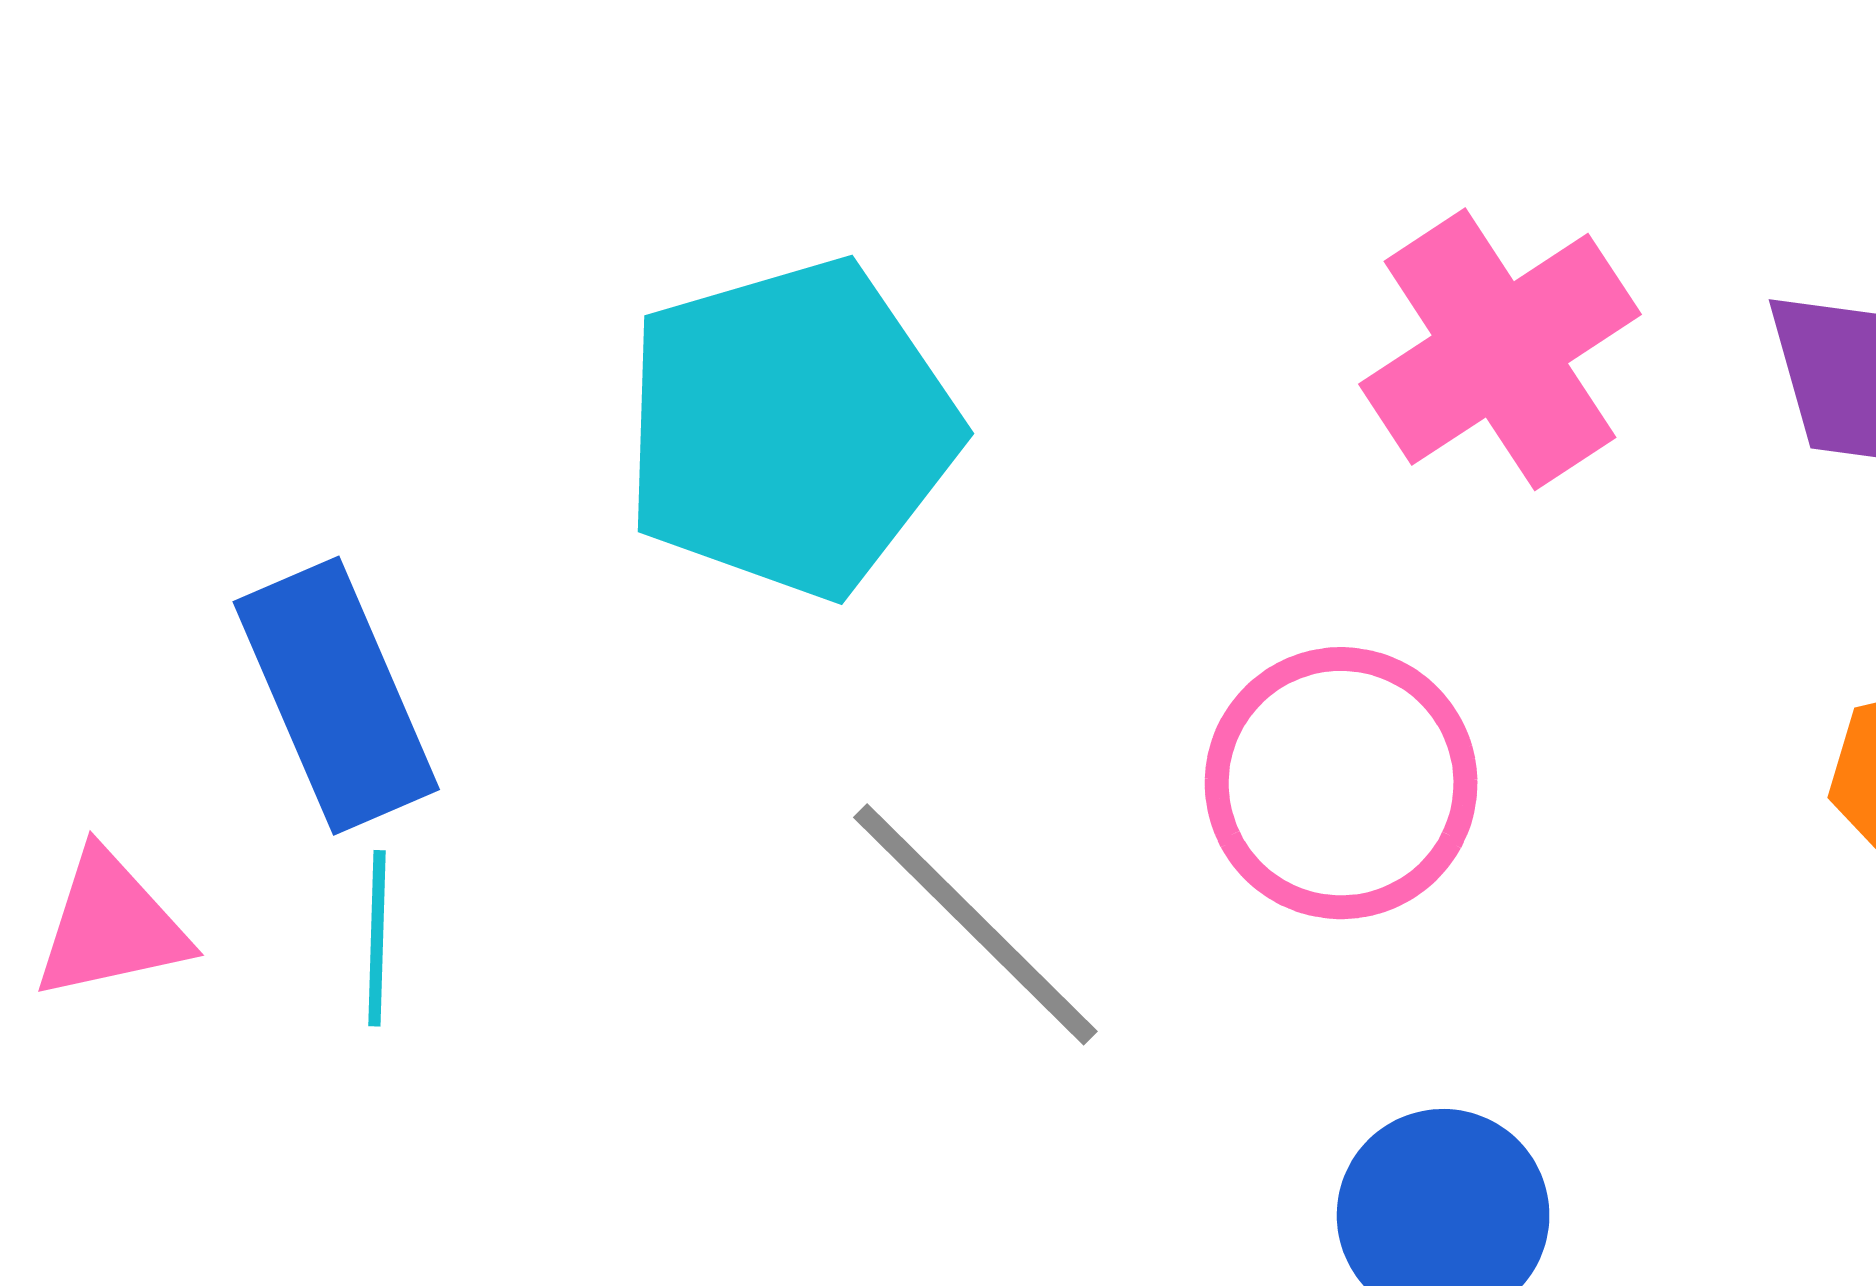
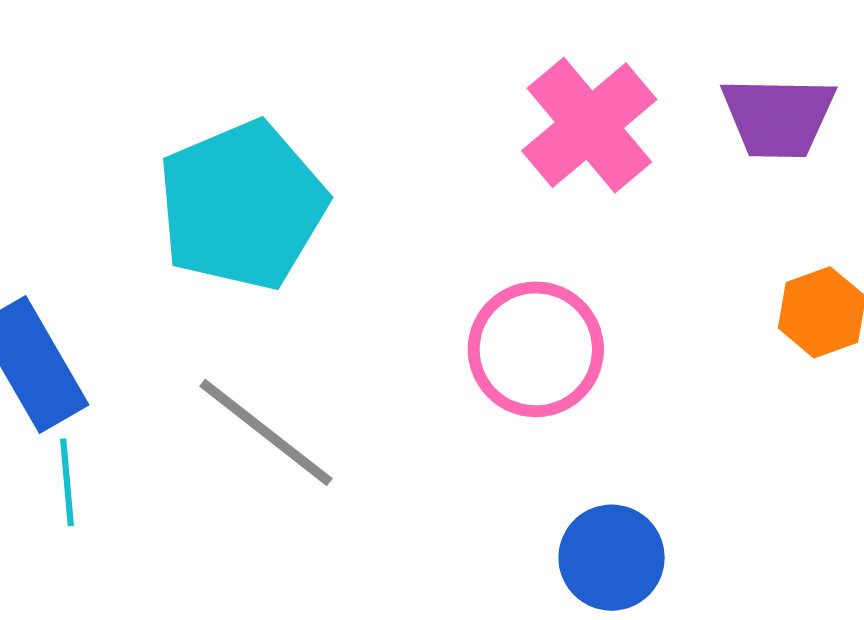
gray line: (975, 924) -> (266, 432), moved

